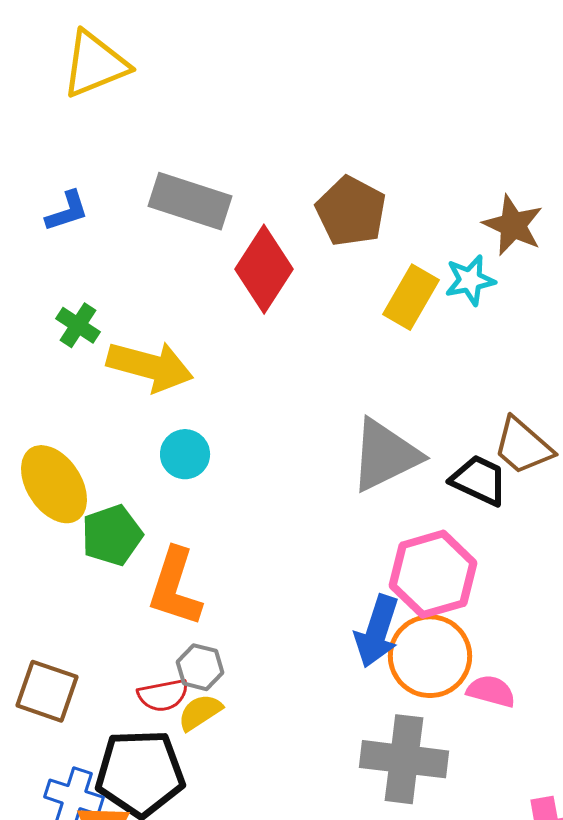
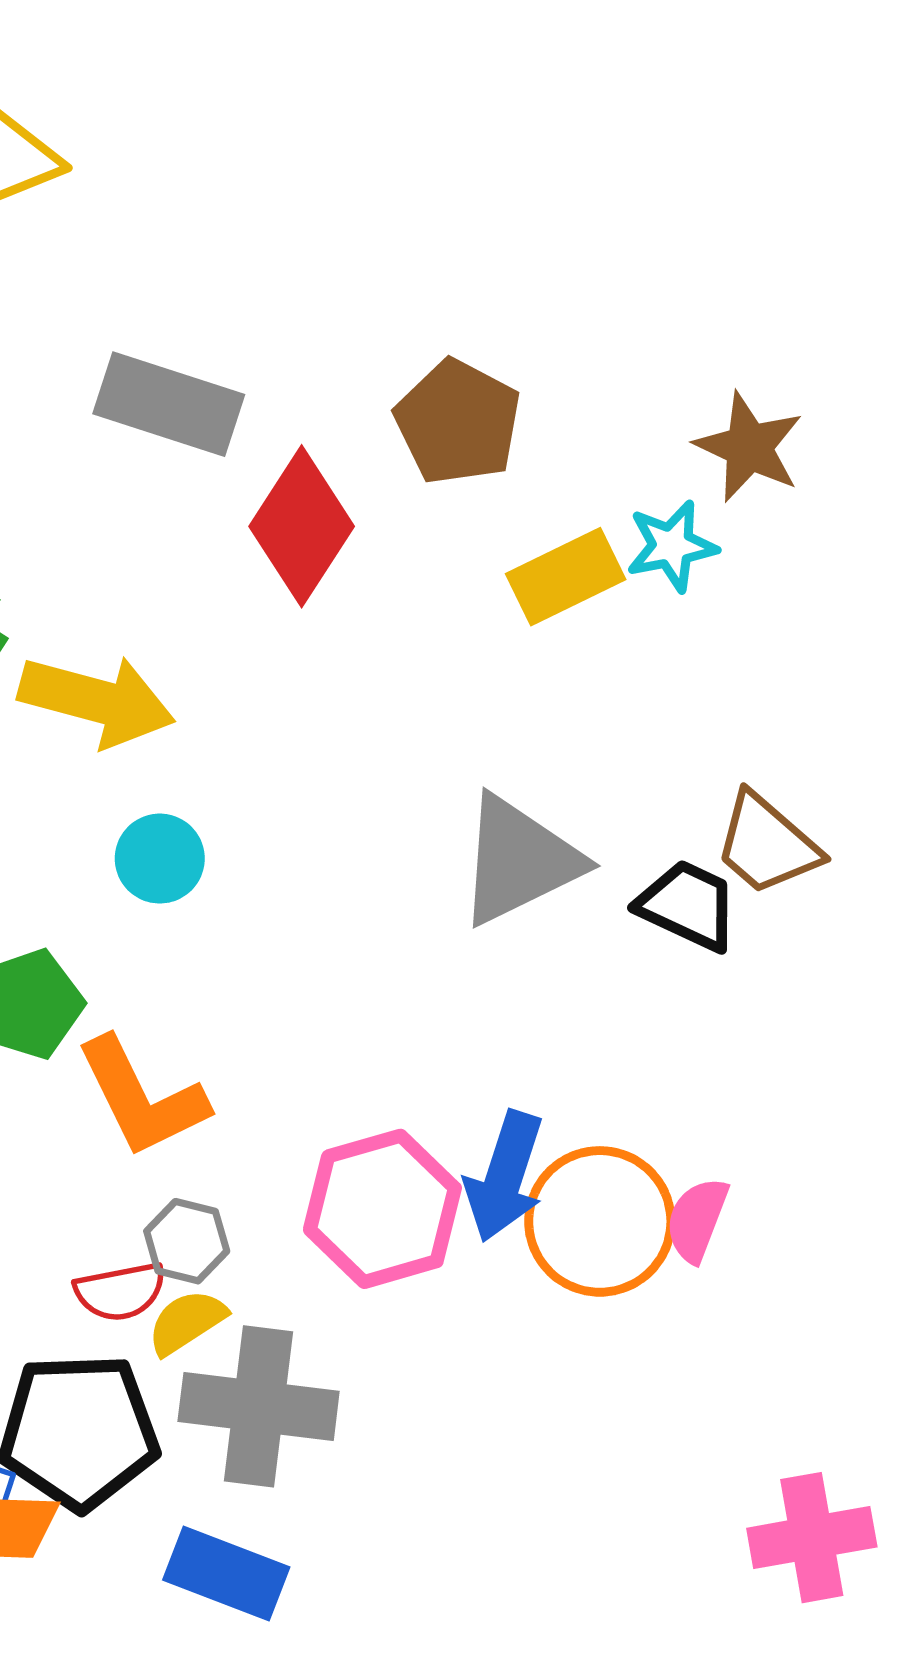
yellow rectangle: (411, 297) -> (566, 577), turned 34
pink hexagon: (433, 574) -> (382, 1209), moved
orange L-shape: (175, 587) -> (142, 1097), turned -44
pink semicircle: (491, 691) -> (697, 1220), moved, turned -84
gray cross: (404, 759) -> (259, 1406), moved

